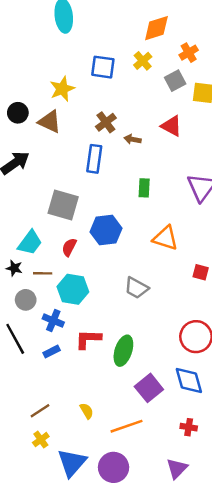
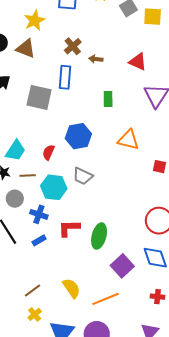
red triangle: (172, 126) -> (138, 62), moved
gray square: (63, 205) -> (39, 97), moved
gray trapezoid: (136, 288) -> (83, 176), moved
yellow semicircle: (87, 411) -> (71, 288), size x1.5

